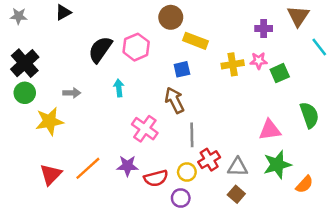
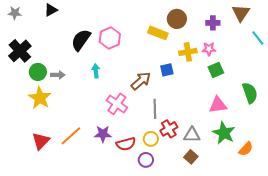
brown circle: (171, 17) -> (177, 19), moved
blue square: (182, 69) -> (167, 70), moved
green square: (280, 73) -> (216, 70), moved
green circle: (25, 93) -> (38, 72), moved
brown arrow: (174, 100) -> (141, 81), turned 75
yellow star: (50, 121) -> (40, 98), turned -30
green star: (277, 165) -> (224, 133), turned -30

